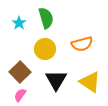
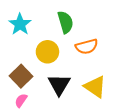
green semicircle: (46, 18) -> (65, 22), moved
cyan star: (19, 23) -> (20, 24), size x1.5

